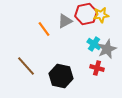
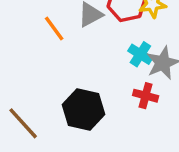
brown line: (26, 66) -> (23, 123), moved

